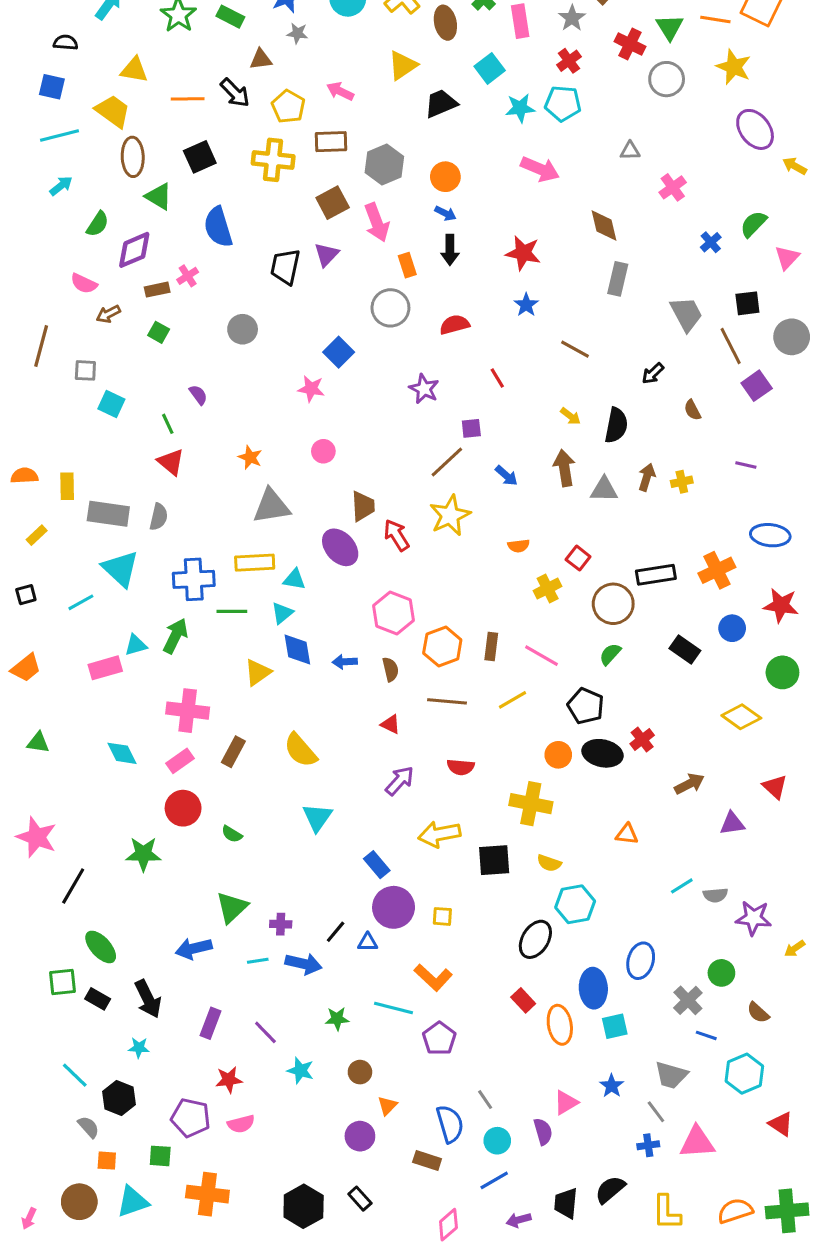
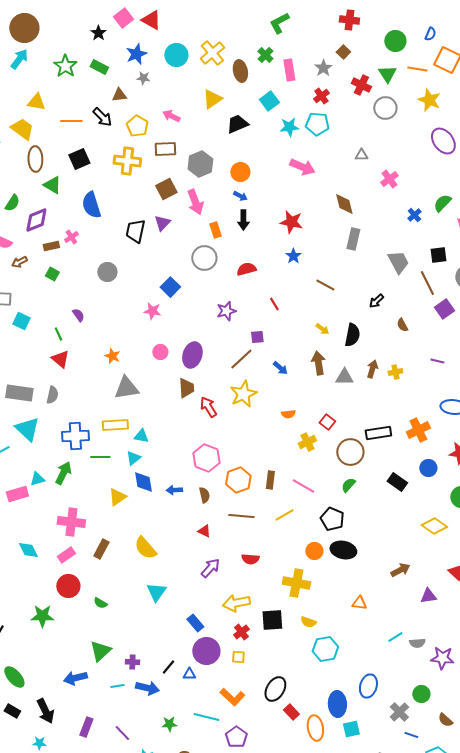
purple star: (424, 389) -> (226, 311), turned 30
purple ellipse: (340, 547) -> (192, 355), moved, turned 60
red cross: (642, 740) -> (241, 632), moved
black ellipse: (535, 939) -> (275, 689), moved

